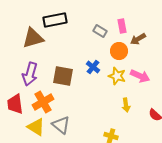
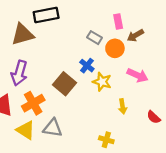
gray rectangle: (100, 31) -> (95, 38), moved
brown square: (63, 76) -> (64, 84), moved, turned 30
yellow star: (117, 76) -> (102, 82), moved
gray triangle: (61, 125) -> (53, 128), turned -30

